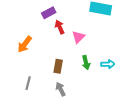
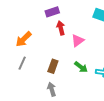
green arrow: (86, 62) -> (81, 67), turned -48
gray line: (28, 83) -> (22, 63), moved

